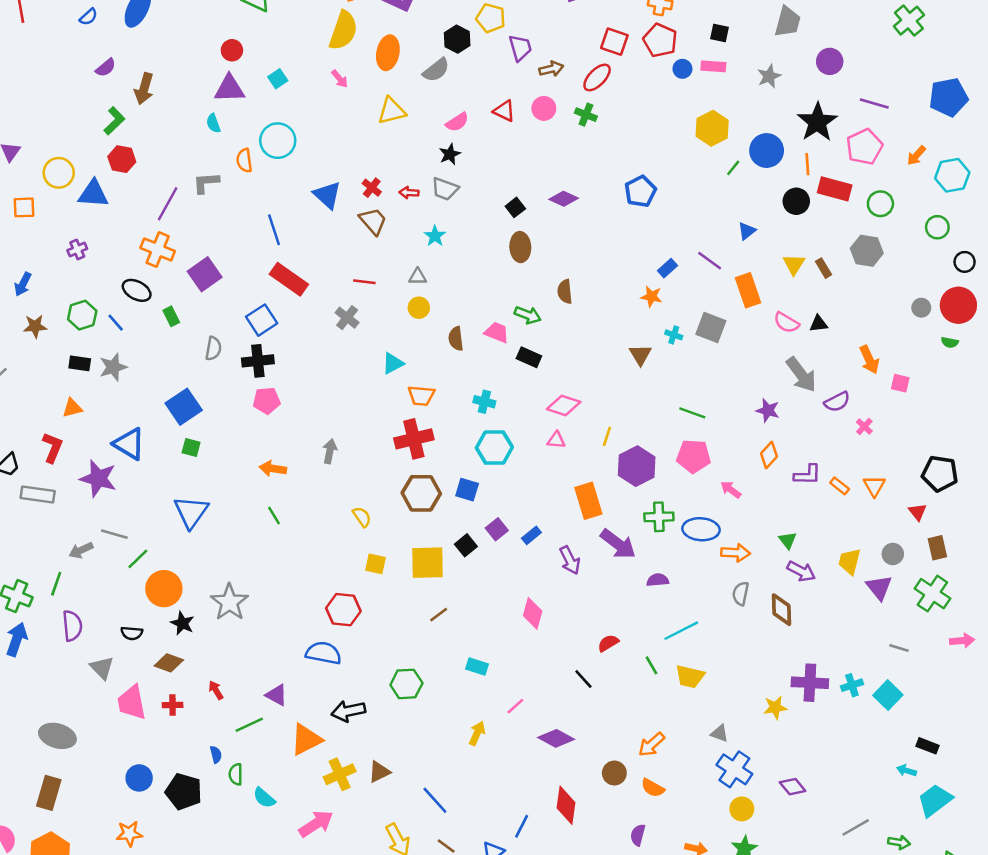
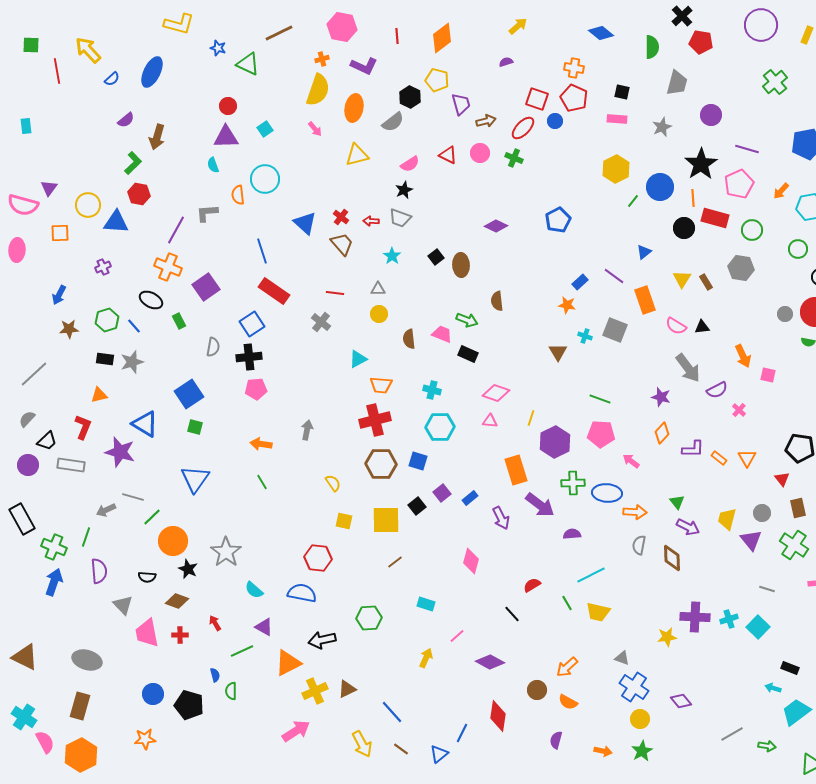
blue circle: (682, 69) -> (555, 121), moved
black square: (515, 207) -> (436, 257), moved
cyan semicircle: (264, 798) -> (254, 590), moved

